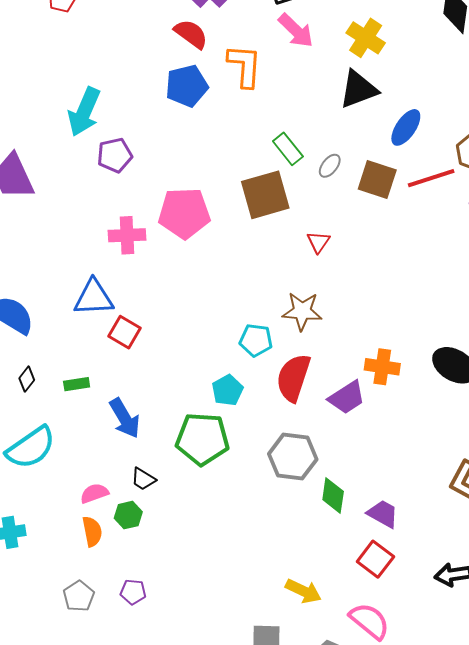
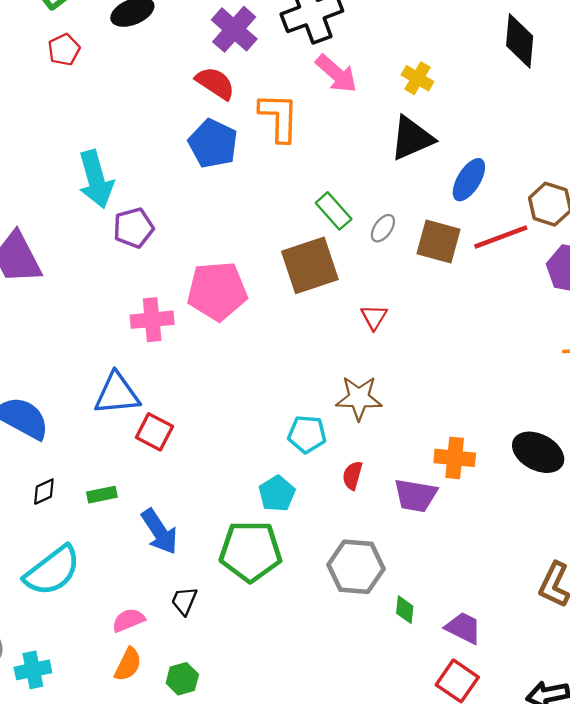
yellow cross: (366, 38) -> (417, 78), size x0.7
blue pentagon: (187, 86) -> (213, 144), turned -30
cyan arrow: (84, 112) -> (96, 179), turned -36
red semicircle: (293, 378) -> (352, 475), size x0.5
black diamond: (27, 379) -> (44, 492), turned 30
purple trapezoid: (347, 397) -> (415, 495), turned 45
black trapezoid: (143, 479) -> (184, 601), turned 84
green diamond: (333, 496) -> (405, 610), size x0.7
green hexagon: (128, 515) -> (182, 679), moved
orange semicircle: (92, 531) -> (128, 664), turned 40

